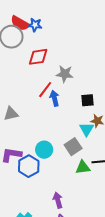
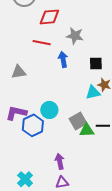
red line: (45, 90) -> (42, 43), moved, turned 60
cyan triangle: (86, 129) -> (93, 92), turned 42
gray square: (73, 147) -> (78, 121), moved

